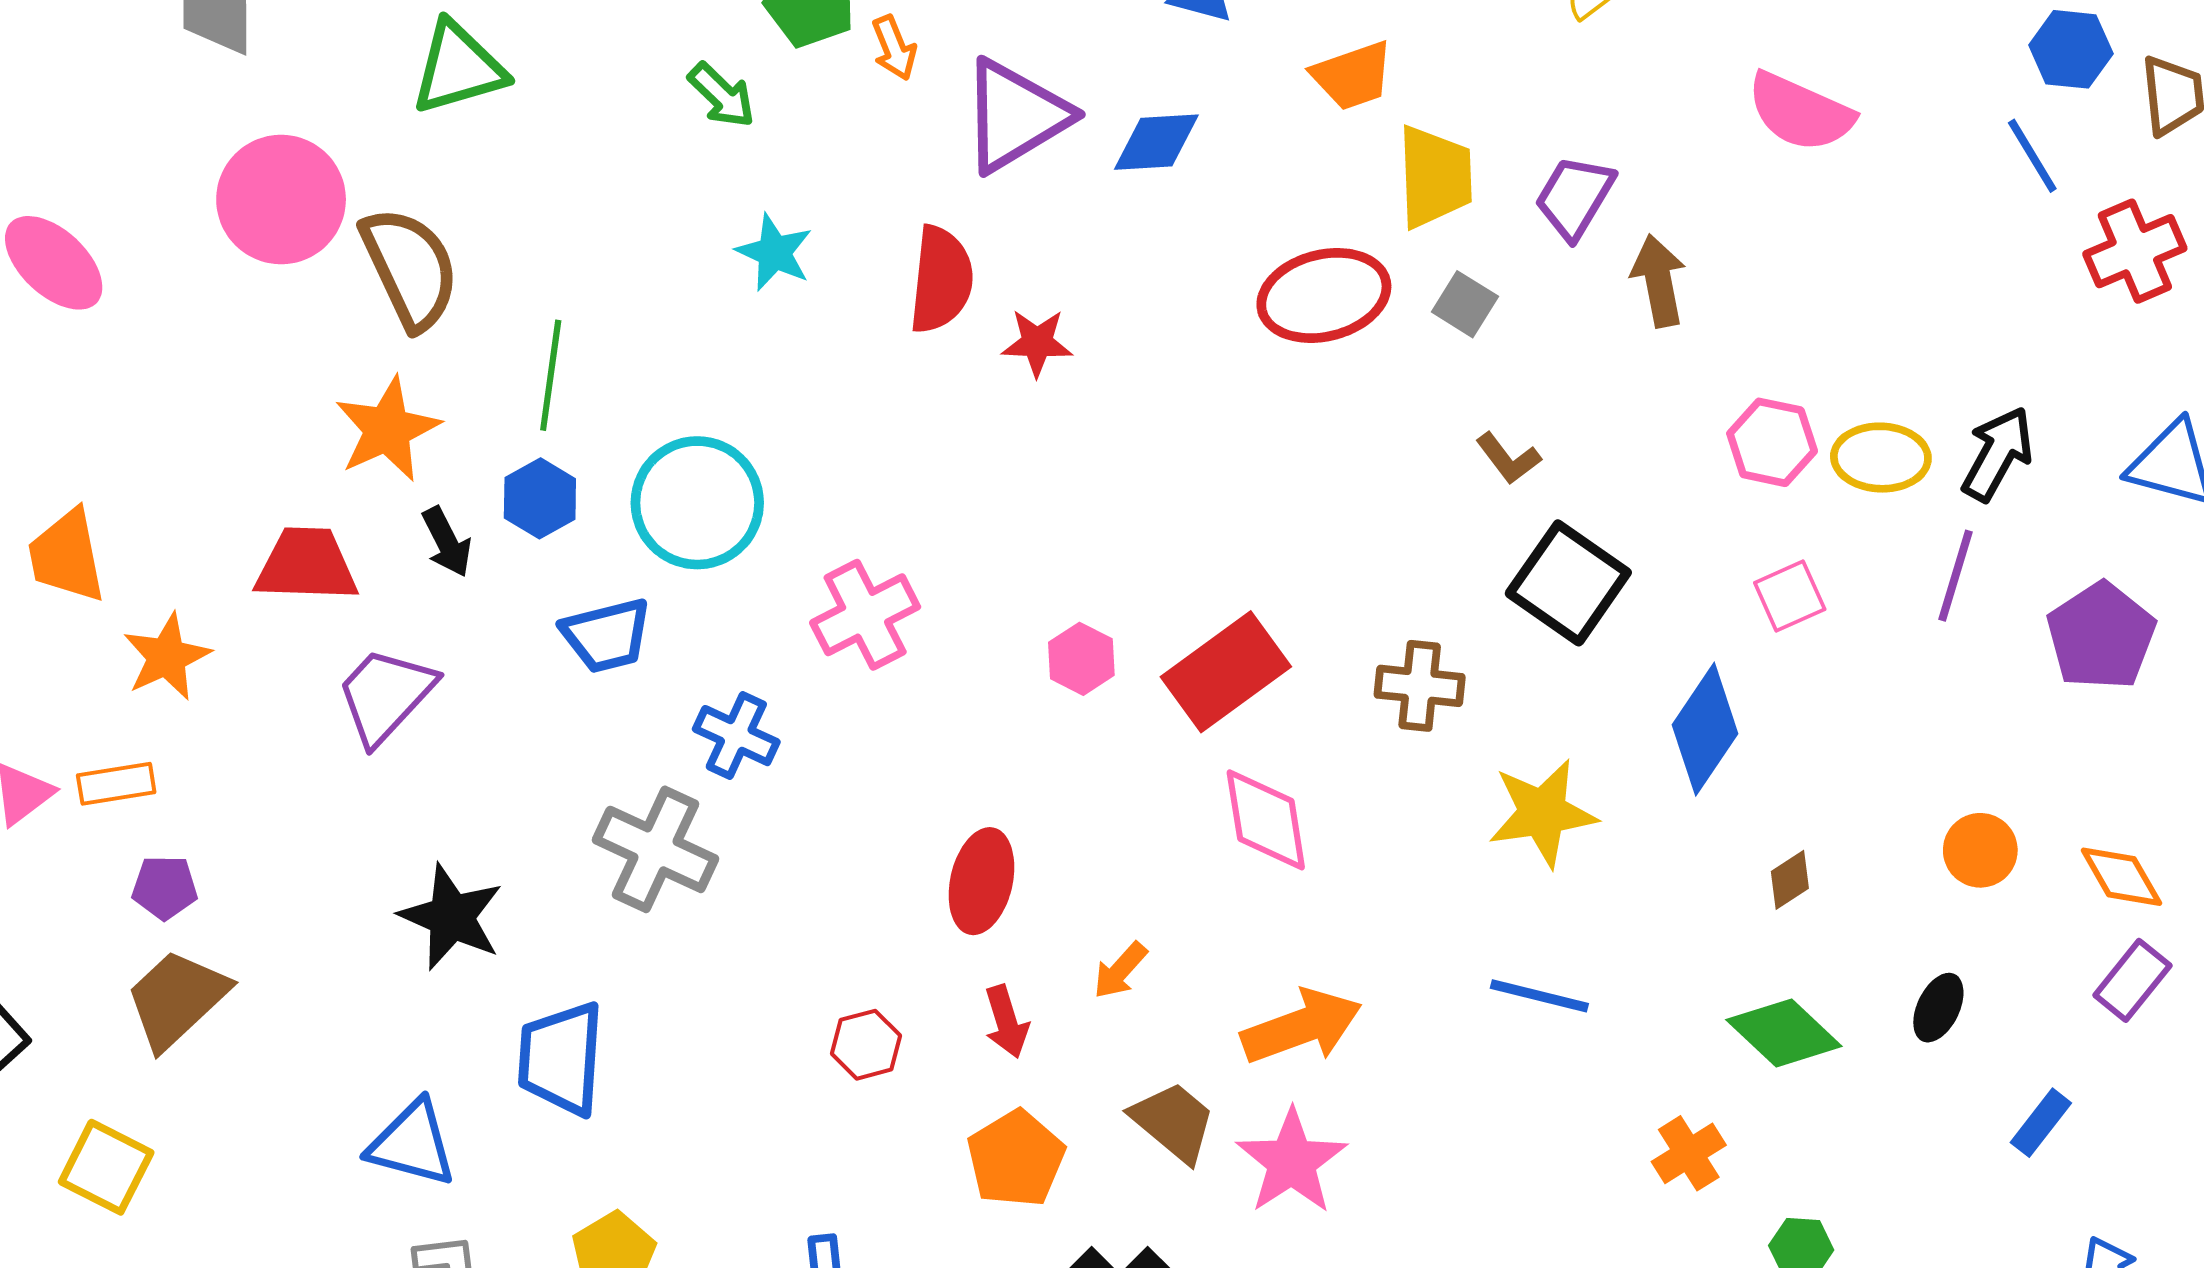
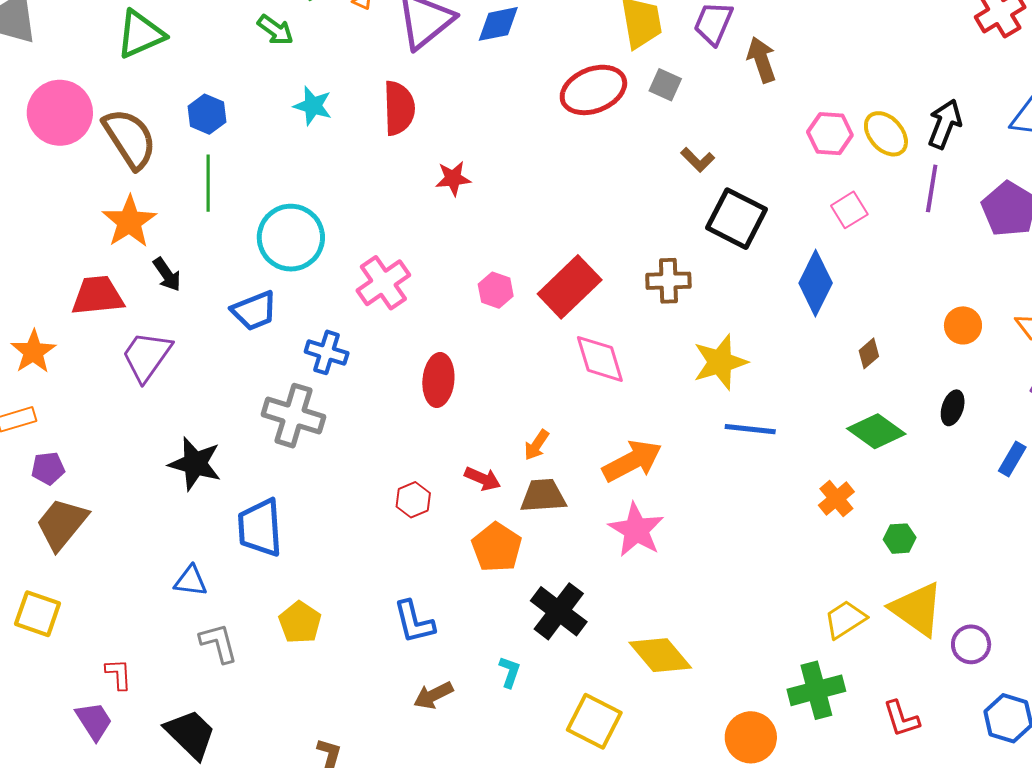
red star: (1037, 343) -> (453, 178), moved
yellow ellipse: (1881, 458) -> (886, 134), turned 54
blue hexagon: (540, 498) -> (207, 114), moved
yellow star: (1543, 813) -> (720, 362), moved
red ellipse: (981, 881) -> (438, 380), moved
red arrow: (1006, 1022) -> (483, 479), turned -42
brown trapezoid: (1173, 1122) -> (543, 496), moved, turned -36
blue triangle: (412, 1144) -> (191, 581), size x0.7

